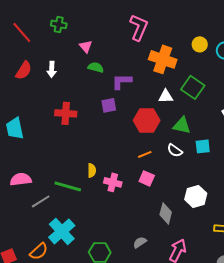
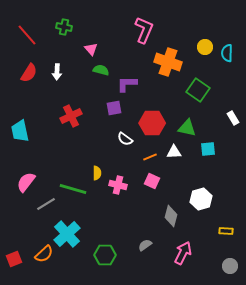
white triangle: (166, 96) -> (174, 152), moved
red cross: (66, 113) -> (71, 116), turned -30
white semicircle: (175, 150) -> (125, 139), moved
pink semicircle: (21, 179) -> (26, 182), turned -45

